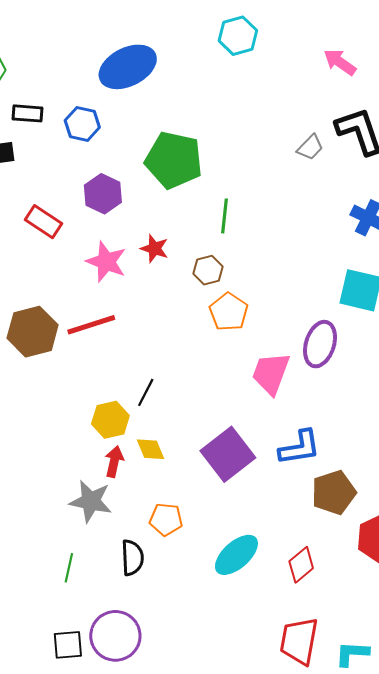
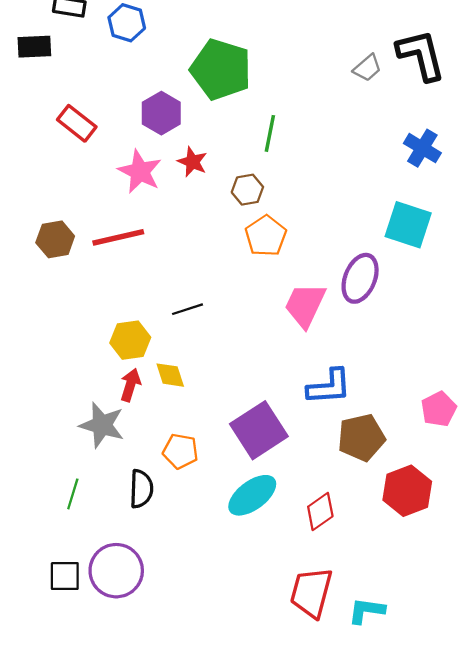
purple hexagon: (103, 194) -> (161, 113), moved
brown hexagon: (33, 332) -> (55, 239), size x0.7
black line: (146, 392) -> (187, 309), moved, turned 40
purple square: (228, 454) -> (259, 430), moved

